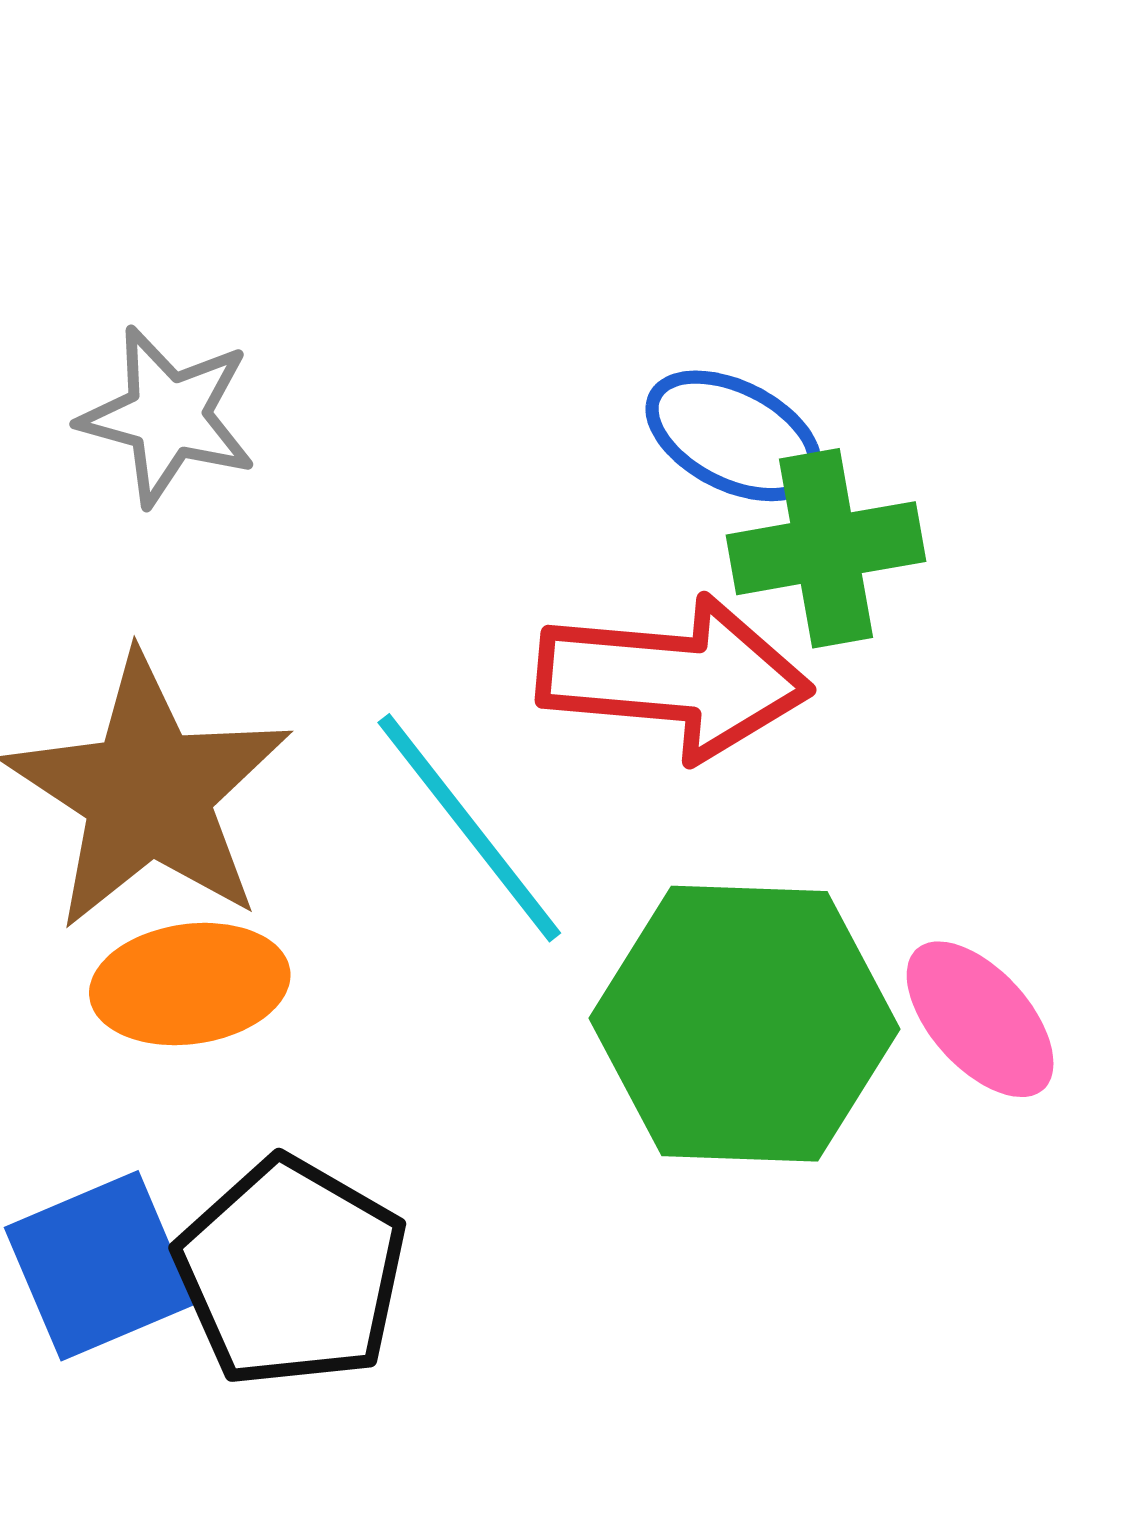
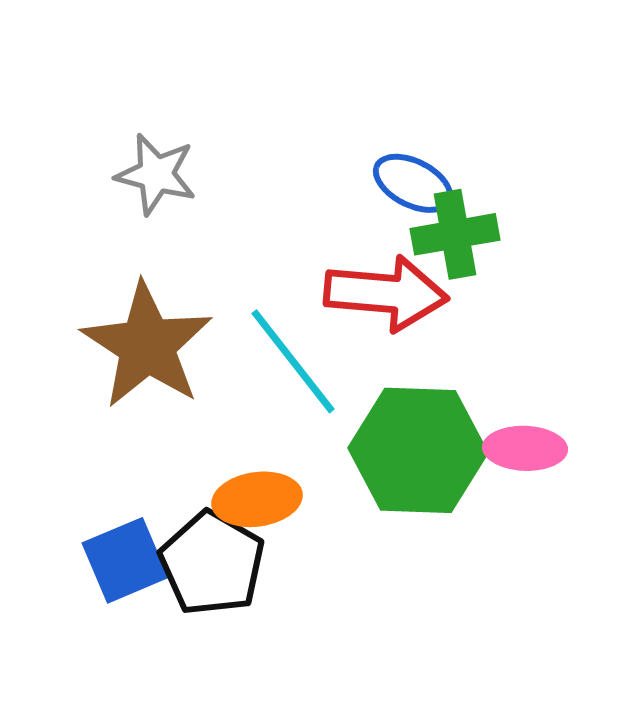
orange ellipse: (190, 984) -> (257, 499), moved
pink ellipse: (980, 1019) -> (525, 448), turned -46

